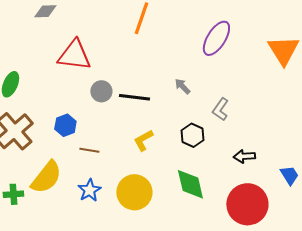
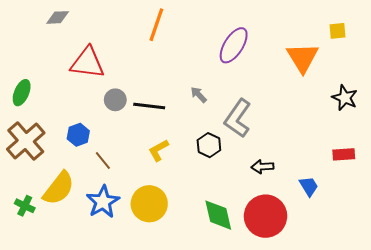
gray L-shape: (220, 109) -> (238, 118), size x1.6
brown line: (89, 150) -> (103, 161), turned 42
green diamond: (190, 184) -> (218, 215), moved
blue star: (89, 190) -> (103, 202), size x1.4
green cross: (13, 194) -> (25, 206), turned 30

